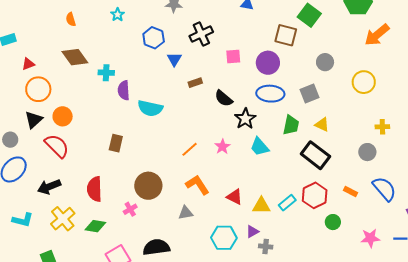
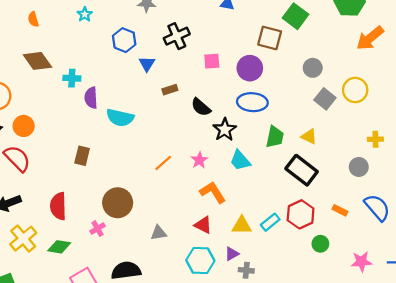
gray square: (309, 93) -> (325, 99), moved, turned -30
orange L-shape: (197, 185) -> (213, 192), moved
red triangle: (235, 197) -> (203, 225), moved

